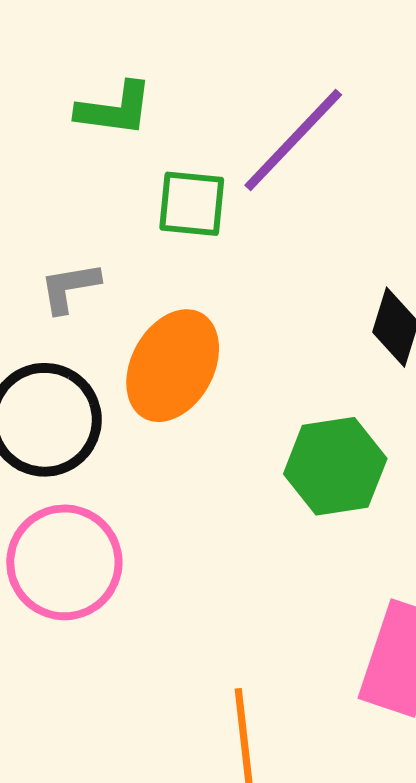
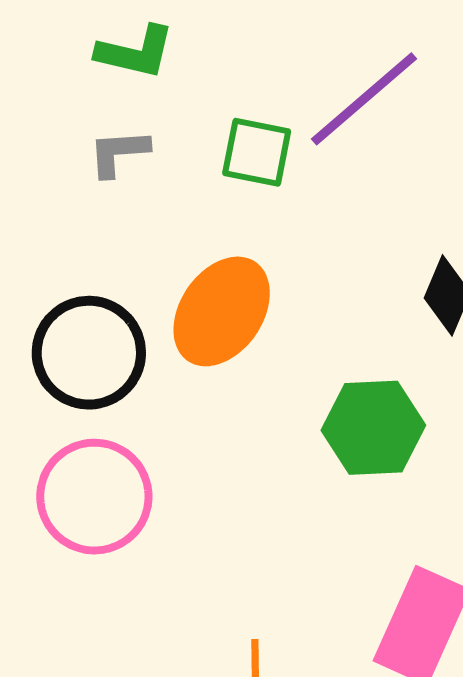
green L-shape: (115, 109) -> (135, 52), moved
gray L-shape: (70, 287) -> (119, 153), moved

